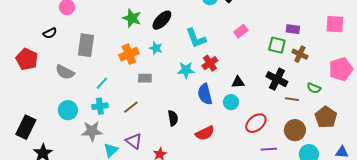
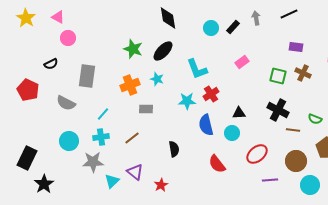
purple rectangle: (293, 29) -> (296, 47), moved
brown cross: (300, 54) -> (303, 73), moved
red semicircle: (205, 133) -> (217, 164), moved, turned 78

